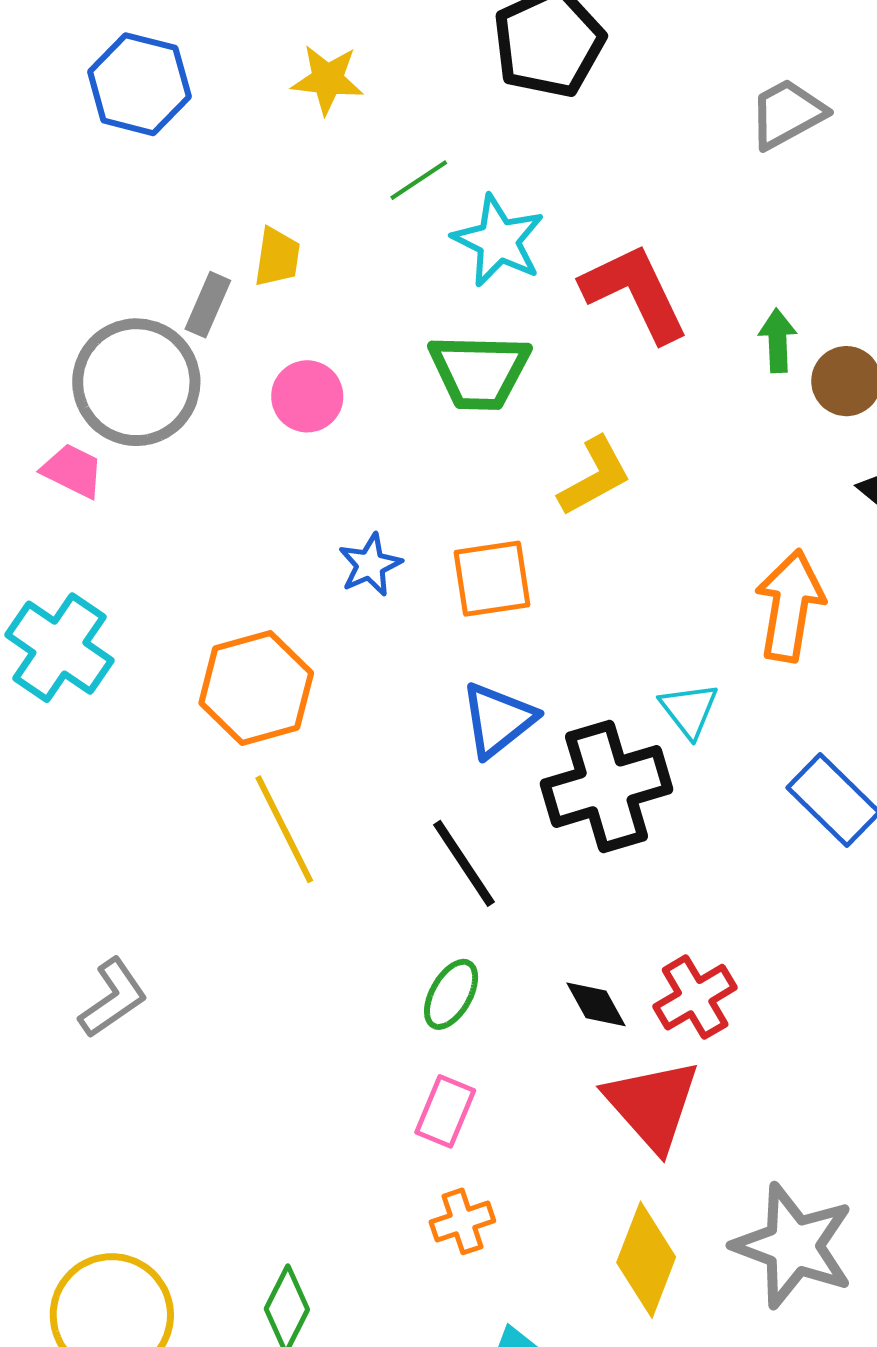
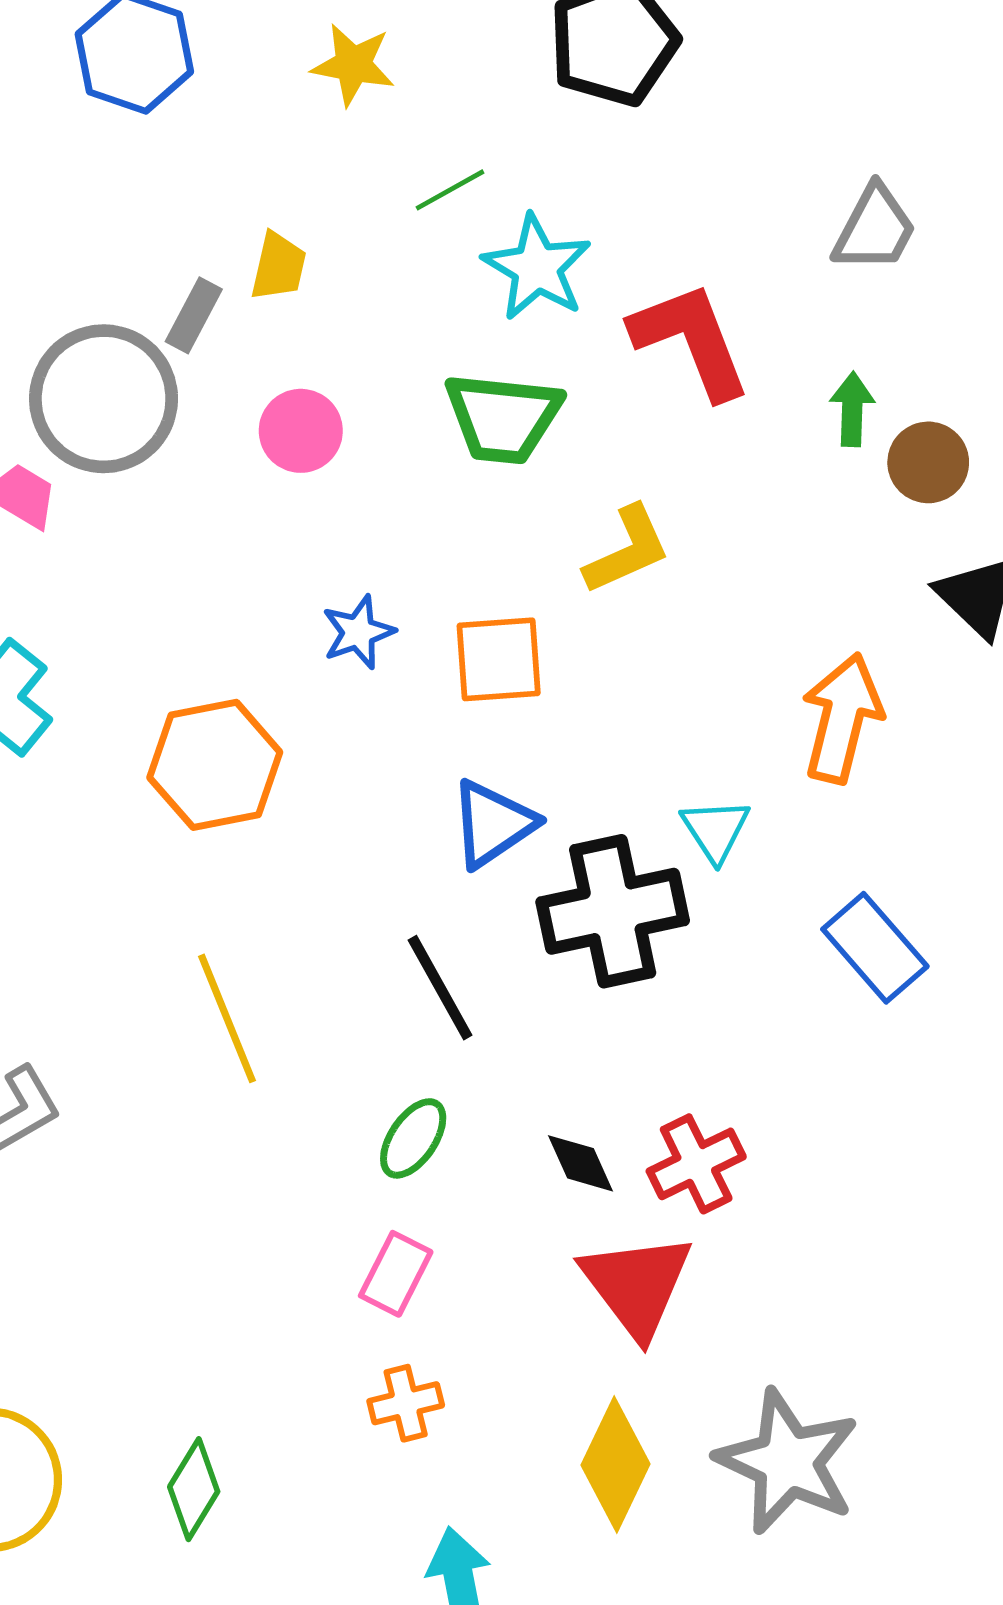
gray trapezoid: (787, 114) -> (875, 229), moved, turned 142
yellow line: (284, 829) -> (227, 1018), moved

